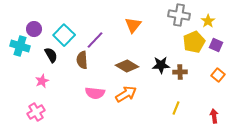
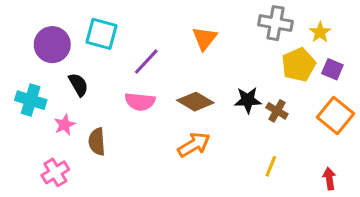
purple circle: (34, 29) -> (52, 45), size x1.5
cyan square: (64, 35) -> (101, 34), moved, turned -30
cyan cross: (20, 46) -> (31, 100), moved
brown semicircle: (82, 60) -> (97, 142), moved
brown cross: (180, 72) -> (277, 111), turned 32
orange square: (218, 75) -> (335, 115), size x1.6
pink semicircle: (95, 93) -> (140, 102), moved

